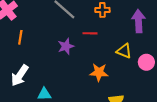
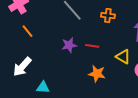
red line: (90, 33) -> (92, 46), moved
orange line: (20, 37) -> (28, 31), turned -56

